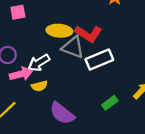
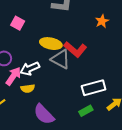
pink square: (18, 12) -> (18, 23), turned 32
white rectangle: (99, 60) -> (94, 88), moved
pink arrow: (21, 74) -> (13, 76), turned -48

